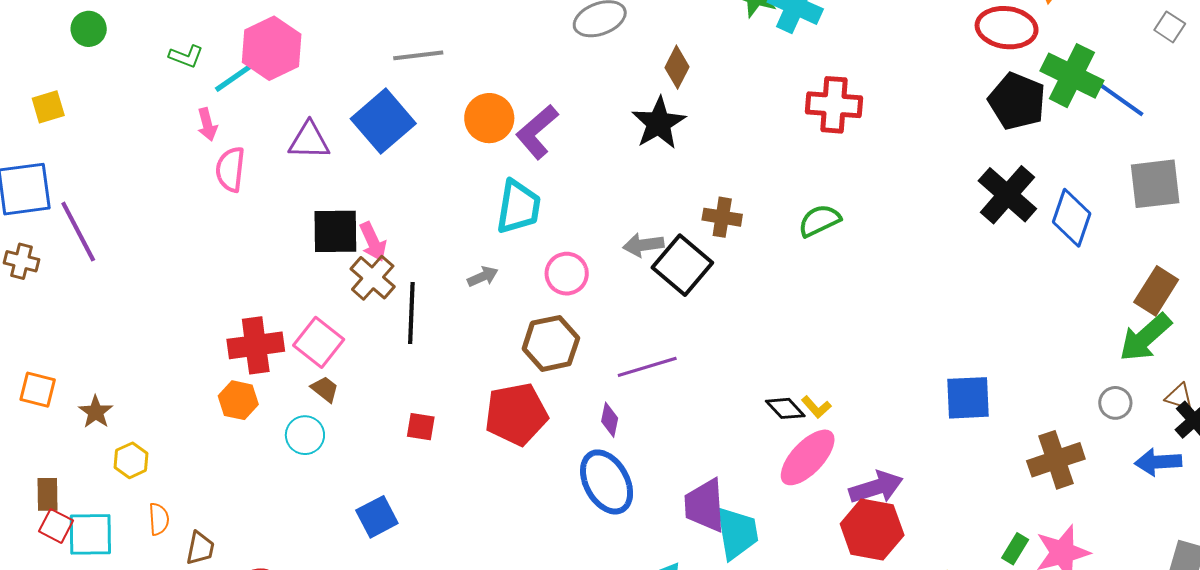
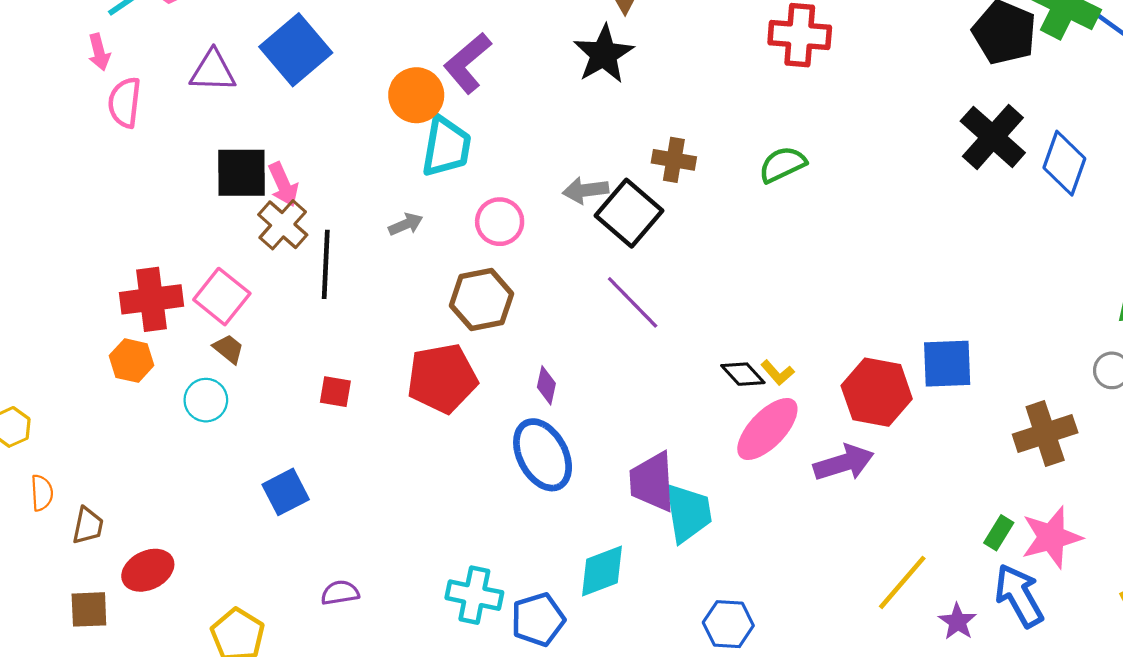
orange circle: (489, 118) -> (416, 95), moved
purple line: (647, 367) -> (633, 302), moved, turned 62
red hexagon: (872, 530) -> (877, 392), moved

